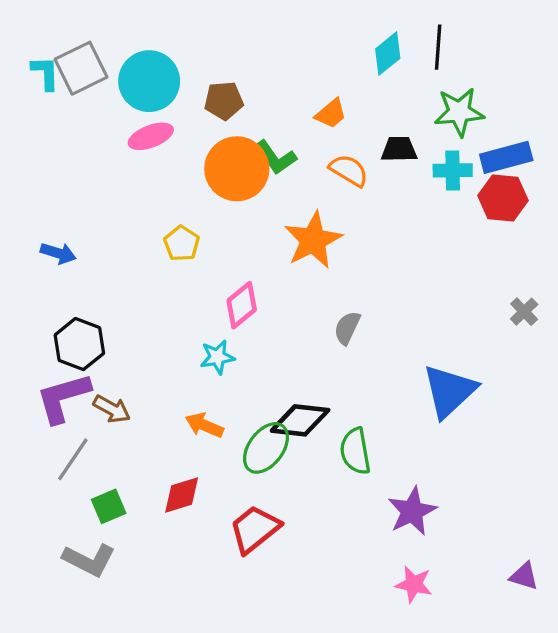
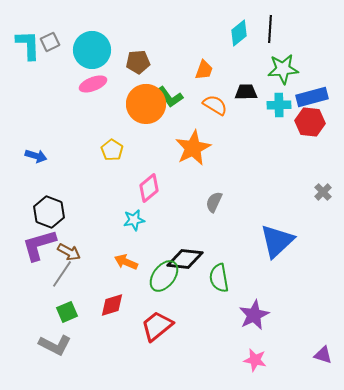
gray square: (81, 68) -> (50, 42), size x0.6
cyan L-shape: (45, 73) -> (28, 45), size x1.4
orange trapezoid: (331, 114) -> (204, 70), turned -30
gray line: (73, 459) -> (62, 274), moved

